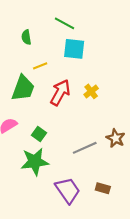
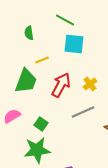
gray line: (85, 148) -> (83, 112), moved

